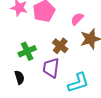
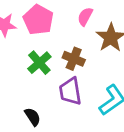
green cross: (27, 51) -> (39, 63), moved

